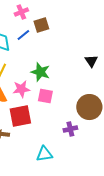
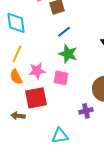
blue line: (23, 35) -> (64, 32), moved
green star: (40, 72) -> (68, 54), moved

